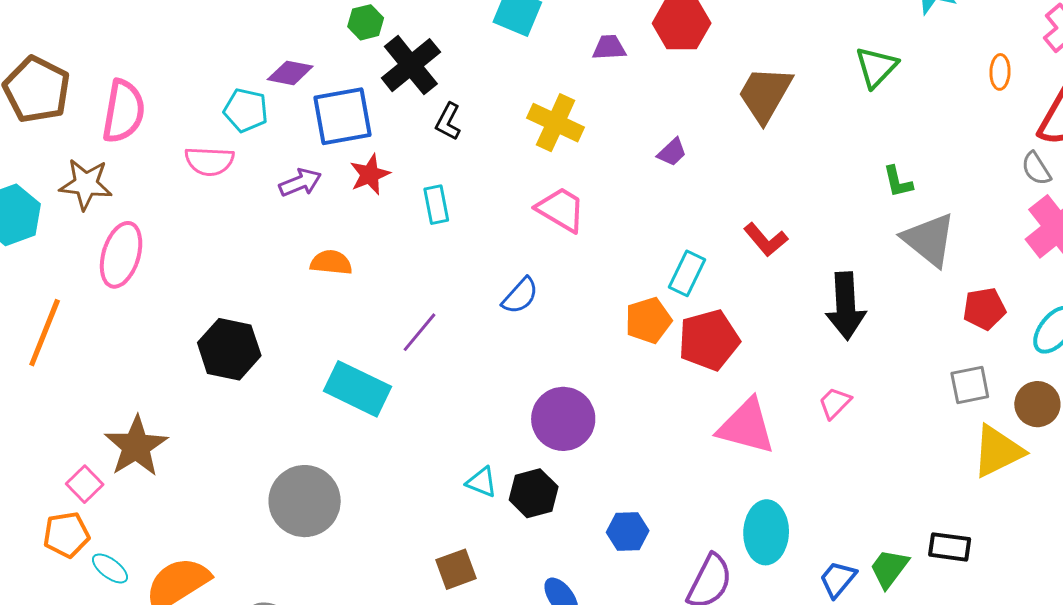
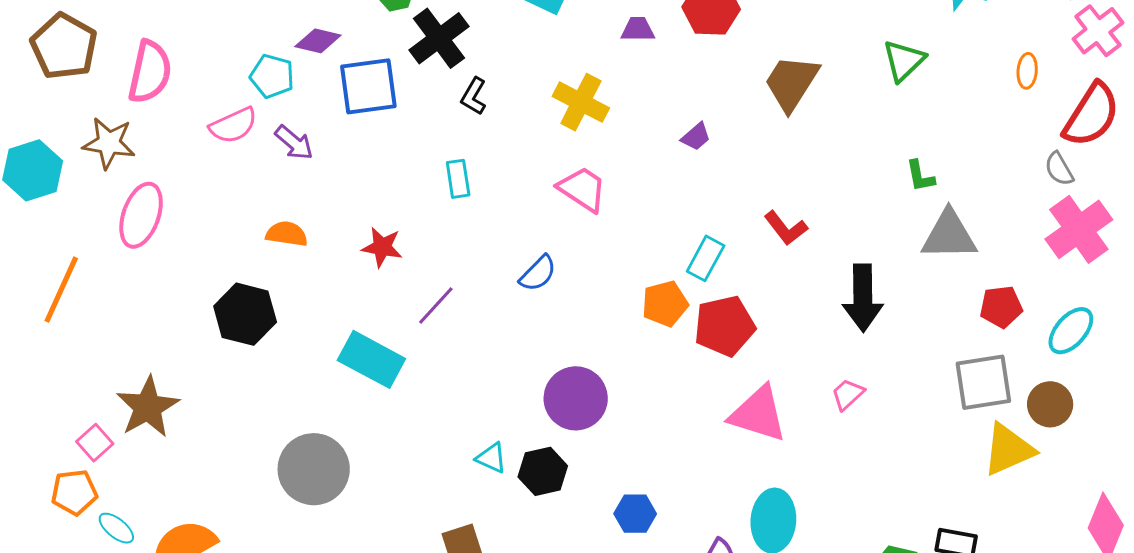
pink semicircle: (209, 161) -> (233, 125), turned -30
red star: (370, 174) -> (382, 247), moved, turned 30
purple arrow: (300, 183) -> (294, 143), moved, turned 60
gray triangle: (929, 240) -> (949, 235), turned -42
orange semicircle: (331, 262) -> (287, 234), moved
gray square: (970, 385) -> (983, 382), size x1.5

